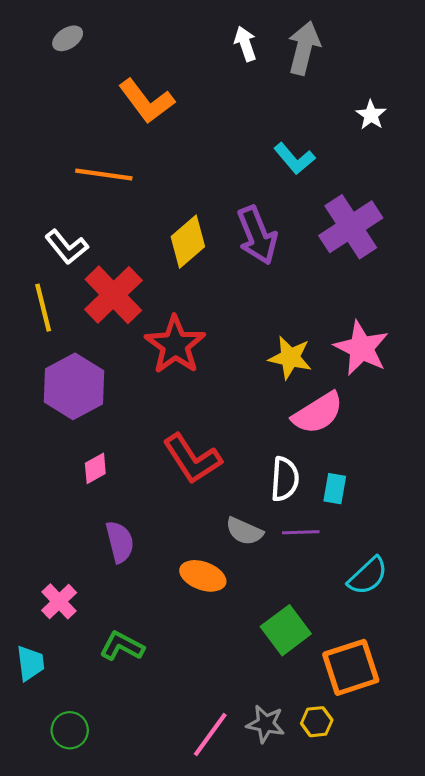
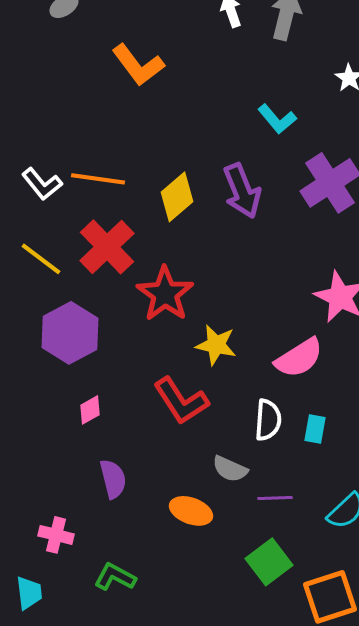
orange line: (104, 175) -> (98, 179), moved
white L-shape: (67, 247) -> (42, 184), moved
yellow line: (43, 308) -> (41, 259), turned -39
yellow star: (290, 358) -> (216, 345), moved
purple line: (301, 532) -> (275, 498), moved
pink cross: (59, 601) -> (56, 535), turned -32

